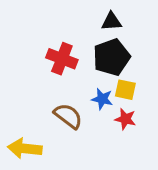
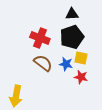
brown semicircle: (68, 116) -> (43, 63), moved
yellow arrow: (25, 148) -> (16, 96), turned -85

